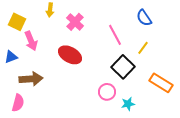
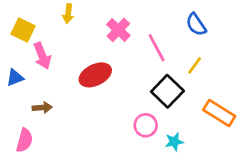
pink cross: (75, 22) -> (118, 30), moved
red ellipse: (70, 55) -> (95, 75), turned -55
brown arrow: (31, 79) -> (42, 108), size x0.6

